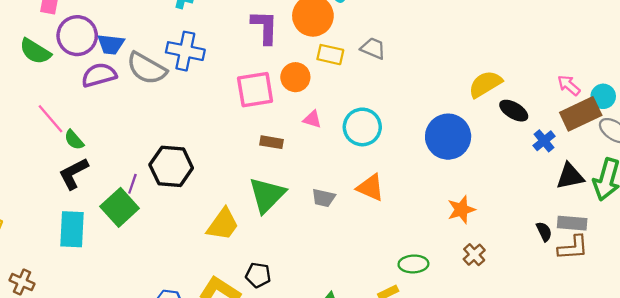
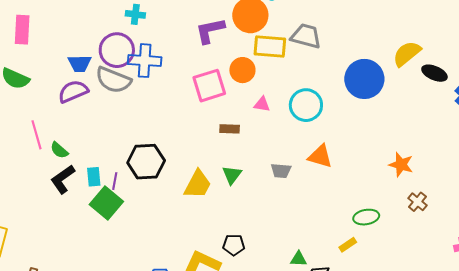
purple L-shape: (265, 27) -> (210, 31), turned -96
purple circle: (77, 36) -> (117, 50), moved
gray trapezoid: (373, 48) -> (306, 36), size x1.4
yellow rectangle: (330, 55) -> (270, 46), size x1.4
pink line: (50, 119) -> (36, 135), turned 32
blue circle: (448, 137) -> (364, 79), moved
green triangle: (267, 195) -> (232, 175), size x0.6
orange star: (461, 210) -> (401, 165), turned -30
yellow trapezoid: (223, 224) -> (198, 184), moved
cyan rectangle: (72, 229) -> (94, 177), moved, size x0.6

